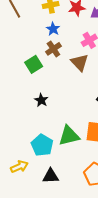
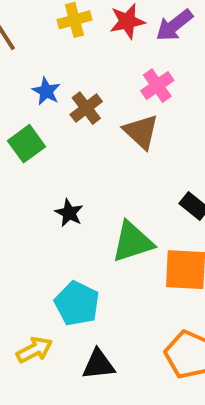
blue star: (53, 29) -> (46, 91), moved
green square: (34, 64) -> (26, 144), moved
green triangle: (69, 136) -> (132, 242), moved

